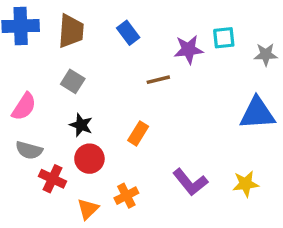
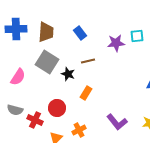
brown line: (158, 80) -> (88, 61), moved
gray square: (73, 81) -> (47, 62), size x1.6
black star: (81, 125) -> (68, 74), moved
gray semicircle: (29, 150) -> (15, 110), moved

